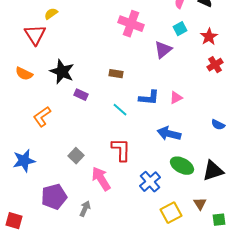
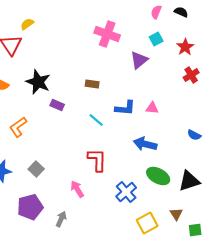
pink triangle: (176, 98) -> (152, 108), turned 32
gray square: (76, 156) -> (36, 169), moved
pink arrow: (101, 179) -> (77, 189), size x0.7

